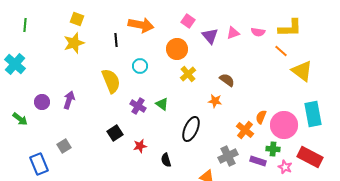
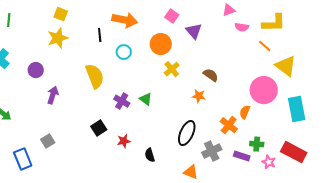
pink triangle: (233, 33) -> (229, 10), moved
cyan circle: (140, 66) -> (124, 52), moved
purple circle: (42, 102) -> (36, 70), moved
pink circle: (284, 125) -> (264, 90), moved
black ellipse: (191, 129) -> (187, 133), moved

